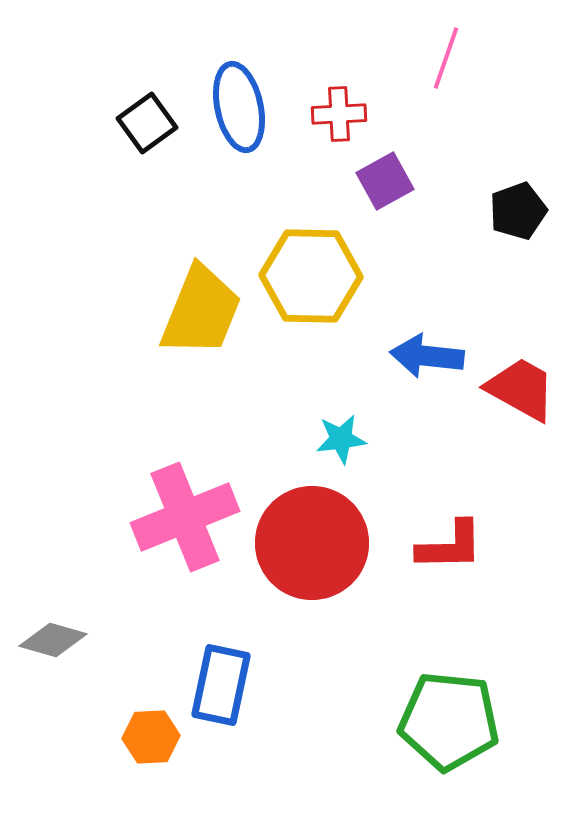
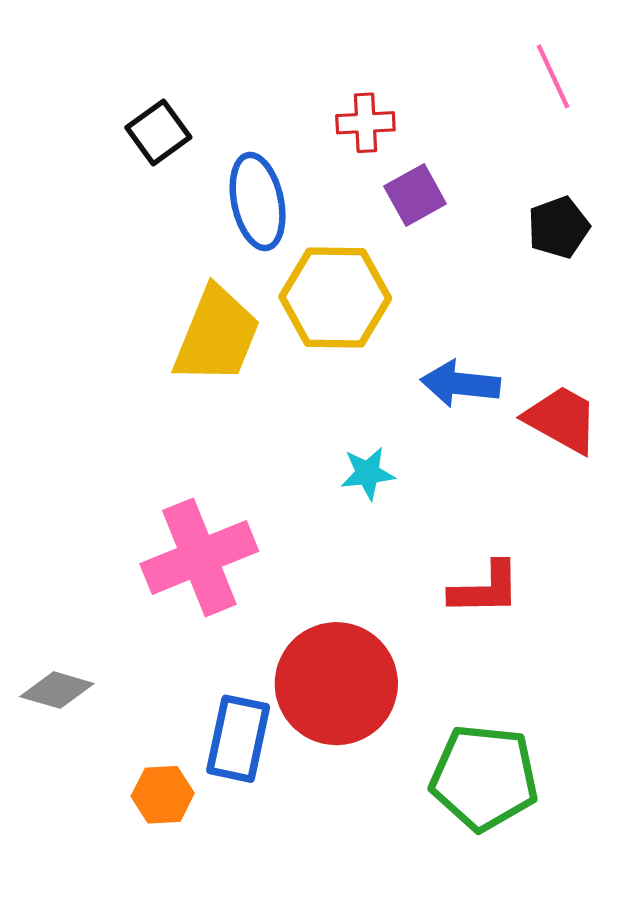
pink line: (446, 58) -> (553, 76), moved, turned -44
blue ellipse: (239, 107) -> (258, 202), moved
red circle: (312, 543) -> (336, 684), moved

